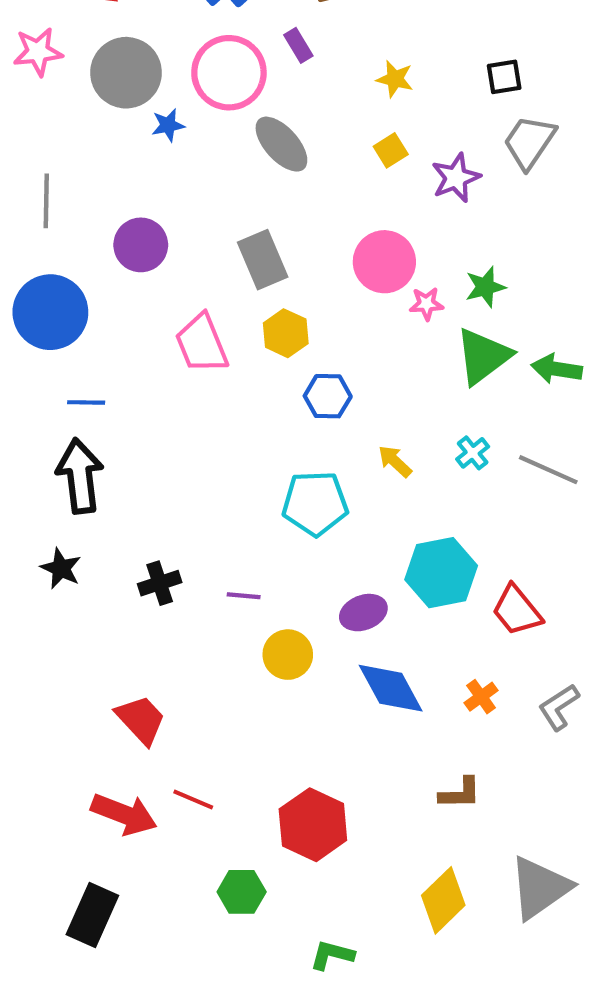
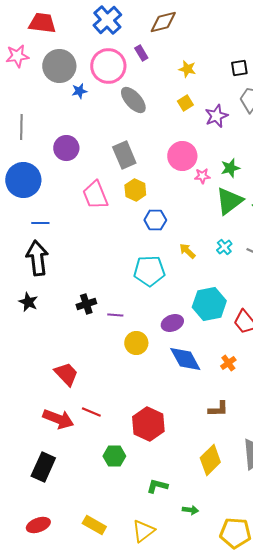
black cross: (160, 583) -> (86, 304), moved

